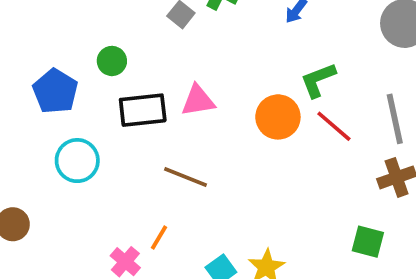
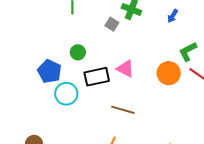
pink triangle: (198, 100) -> (125, 69), turned 42
cyan circle: (77, 161) -> (66, 94), moved

